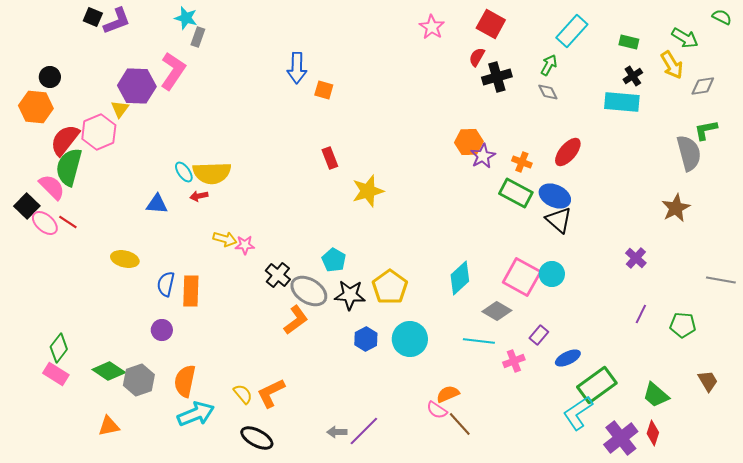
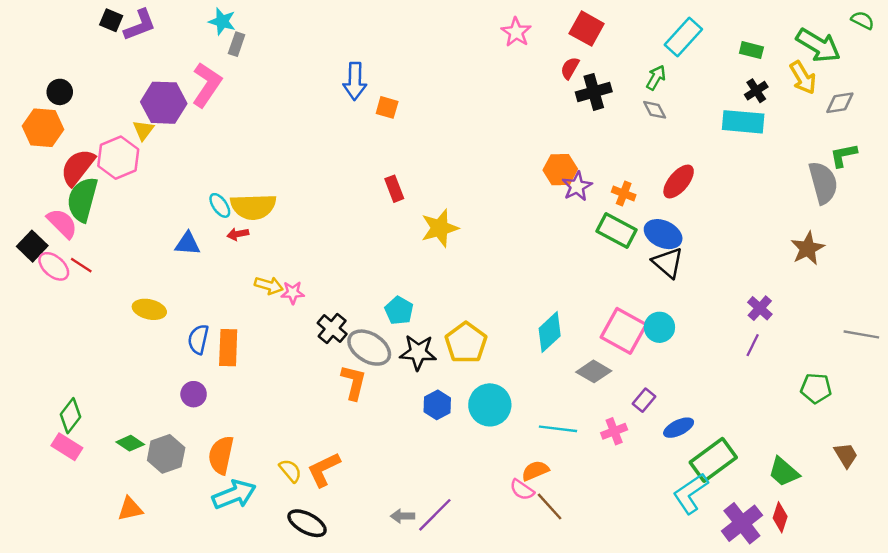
green arrow: (685, 38) -> (818, 45), size x1.4
purple line: (641, 314) -> (753, 345), moved
orange L-shape: (296, 320) -> (354, 382), turned -40
cyan line: (479, 341) -> (558, 429), moved
green diamond: (109, 371) -> (130, 443), size x0.7

